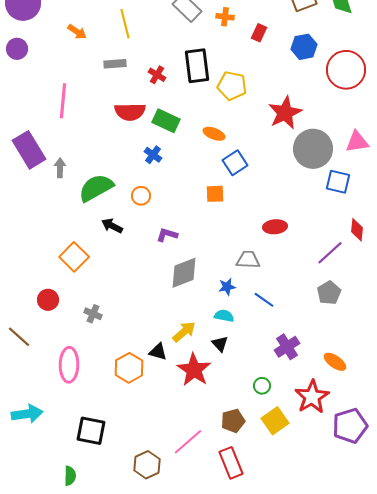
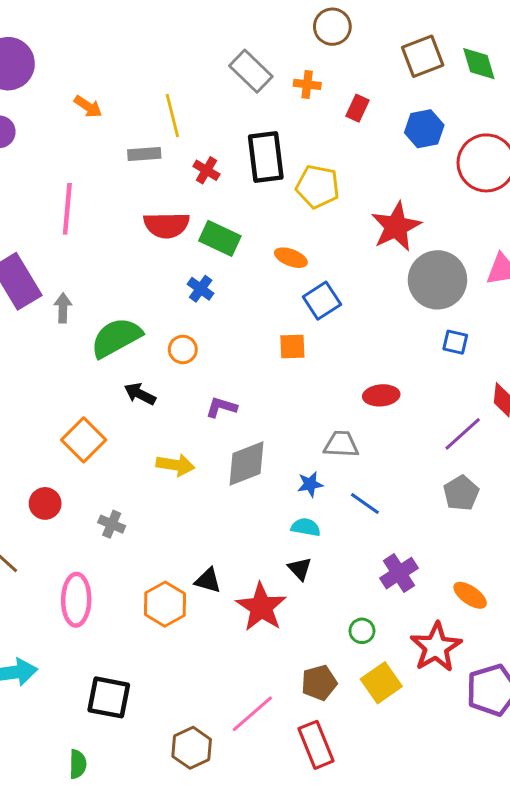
yellow line: (125, 24) -> (172, 116), moved
blue square: (338, 182) -> (455, 342), moved, size x0.7
yellow arrow: (184, 332) -> (175, 465), moved, turned 50

